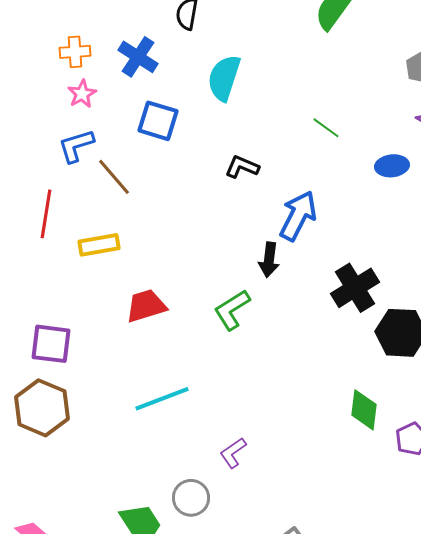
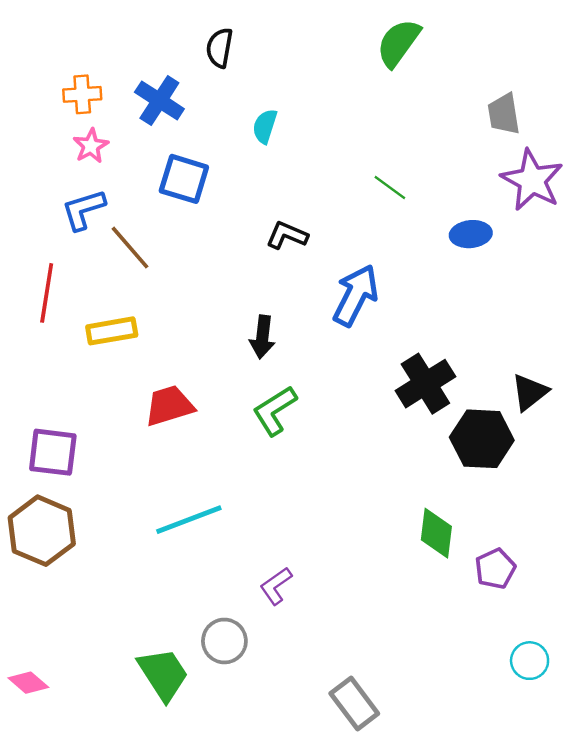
cyan semicircle: (224, 78) -> (265, 126), size x0.6
black arrow: (269, 260) -> (262, 337), moved

